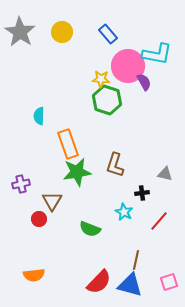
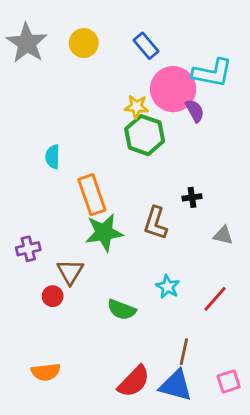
black cross: (142, 193) -> (192, 197), moved

